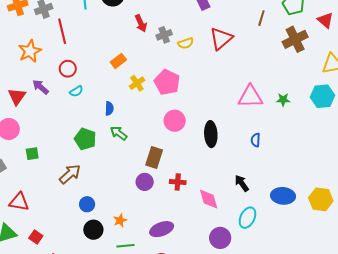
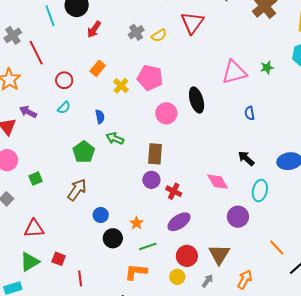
red arrow: (141, 23) -> (94, 29), moved, turned 72
red circle: (68, 69) -> (64, 80), moved
black ellipse: (211, 134) -> (197, 100), moved
green pentagon: (85, 139) -> (84, 152), turned 30
red cross: (178, 182) -> (174, 191), moved, turned 35

